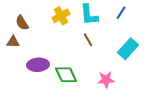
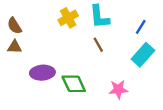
blue line: (121, 13) -> (141, 27), moved
brown semicircle: (22, 23) -> (14, 26), moved

